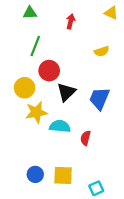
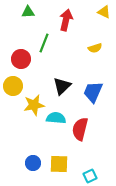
red arrow: (71, 21) -> (66, 20), size x1.5
green line: (35, 46) -> (44, 43), moved
red circle: (49, 71) -> (21, 59), moved
yellow circle: (25, 88) -> (13, 86), moved
red semicircle: (86, 138) -> (80, 129), size x1.6

